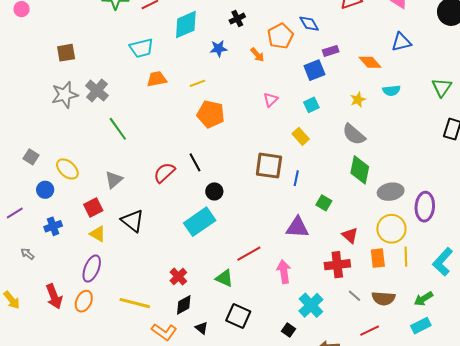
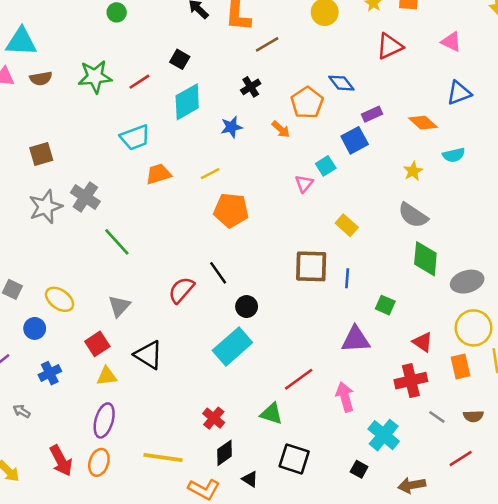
cyan square: (311, 105) -> (326, 166), moved
yellow triangle: (98, 234) -> (107, 376), turned -30
brown semicircle: (383, 298) -> (473, 416), size x0.7

